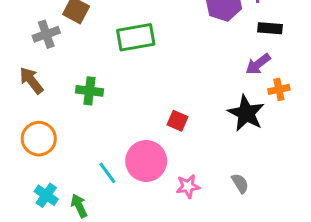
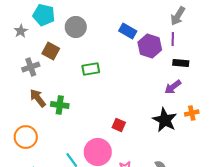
green rectangle: (136, 37) -> (91, 69), size x0.7
brown arrow: (31, 80) -> (38, 98), moved
orange cross: (279, 89) -> (192, 113), moved

